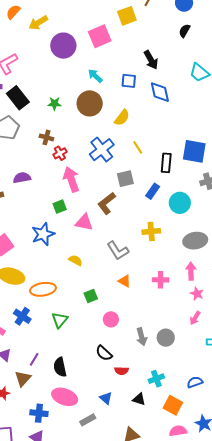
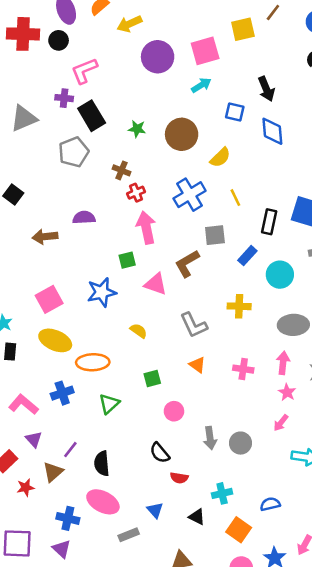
cyan arrow: (95, 76) -> (201, 85), moved, turned 98
blue cross: (22, 316) -> (62, 393), turned 30

